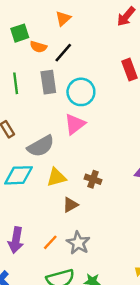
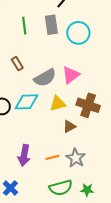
pink triangle: (75, 124) -> (71, 75), moved
brown cross: (93, 179) -> (88, 105), size x1.6
orange line: (50, 242) -> (52, 157), turned 32

